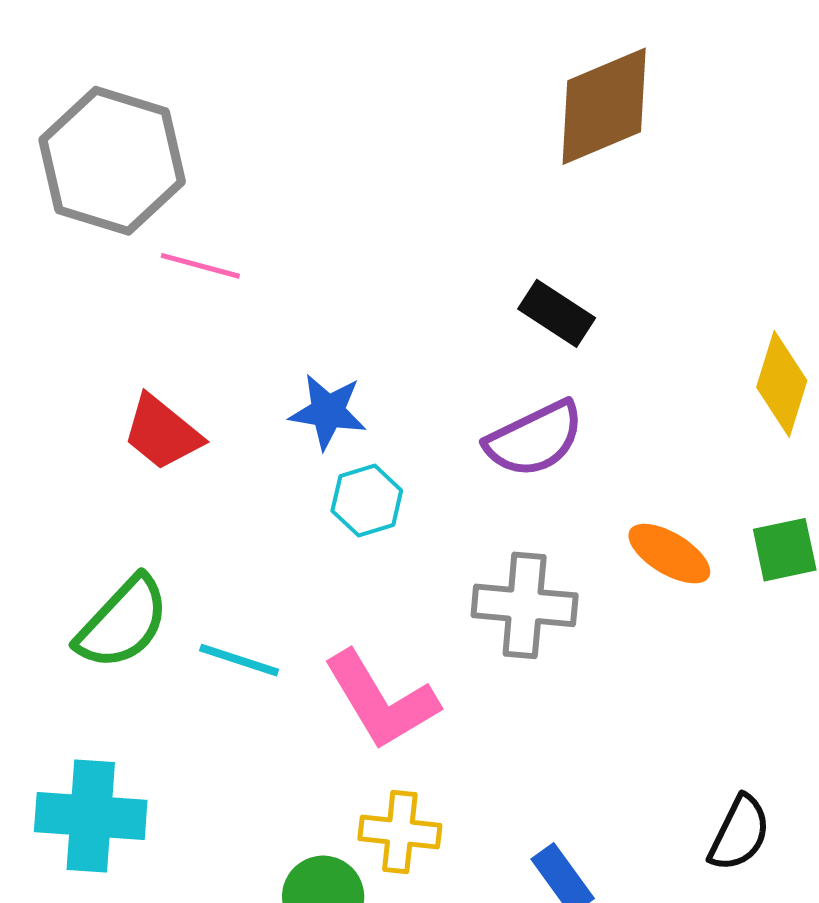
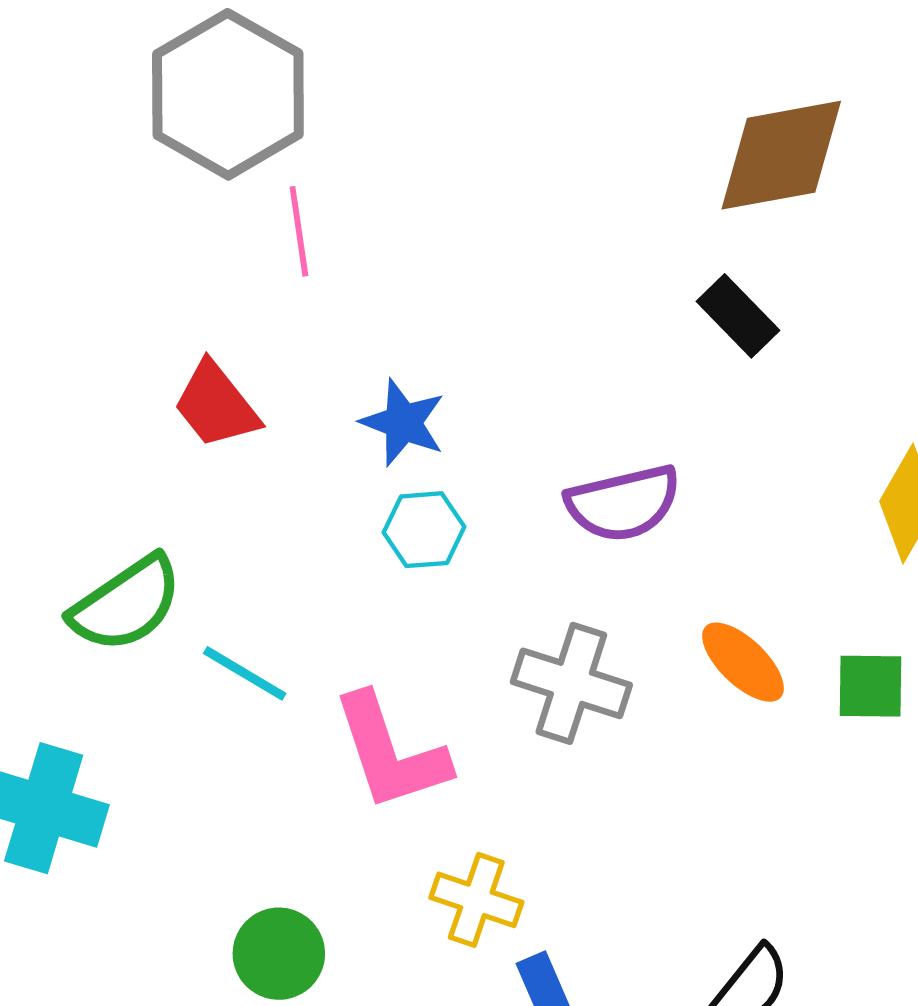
pink line: (200, 266) -> (299, 231), turned 54
black rectangle: (557, 313) -> (738, 316), moved
yellow cross: (400, 832) -> (476, 900), moved

